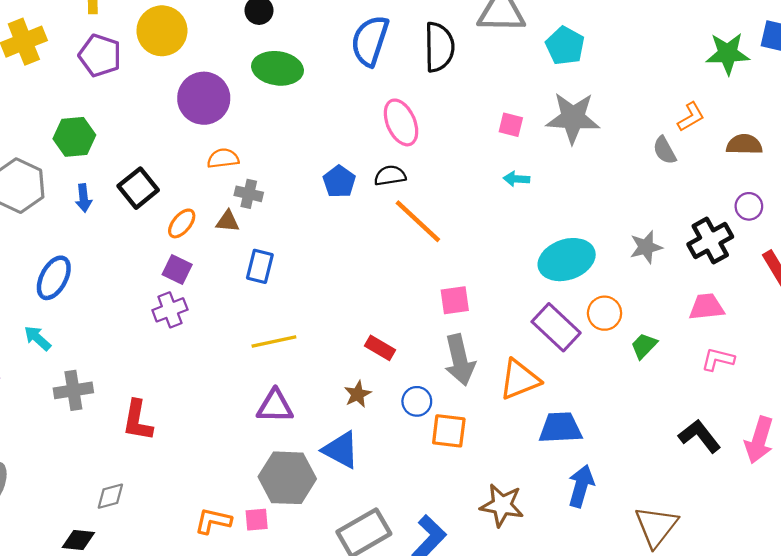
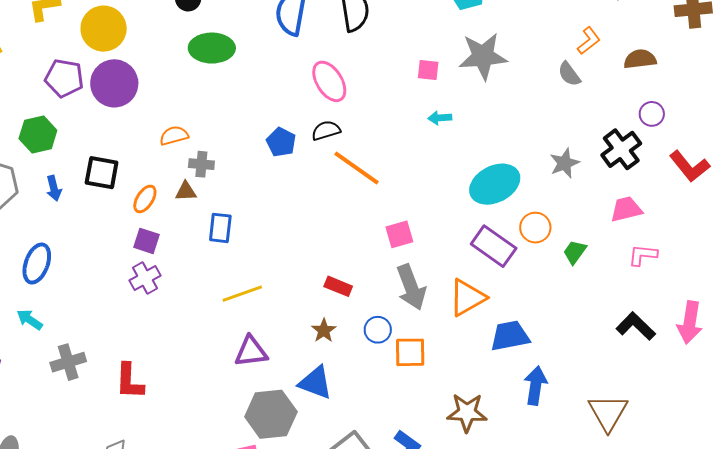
purple pentagon: (100, 55) -> (64, 78), moved
purple circle: (204, 98) -> (114, 83), moved
black square: (138, 188) -> (102, 173), turned -33

